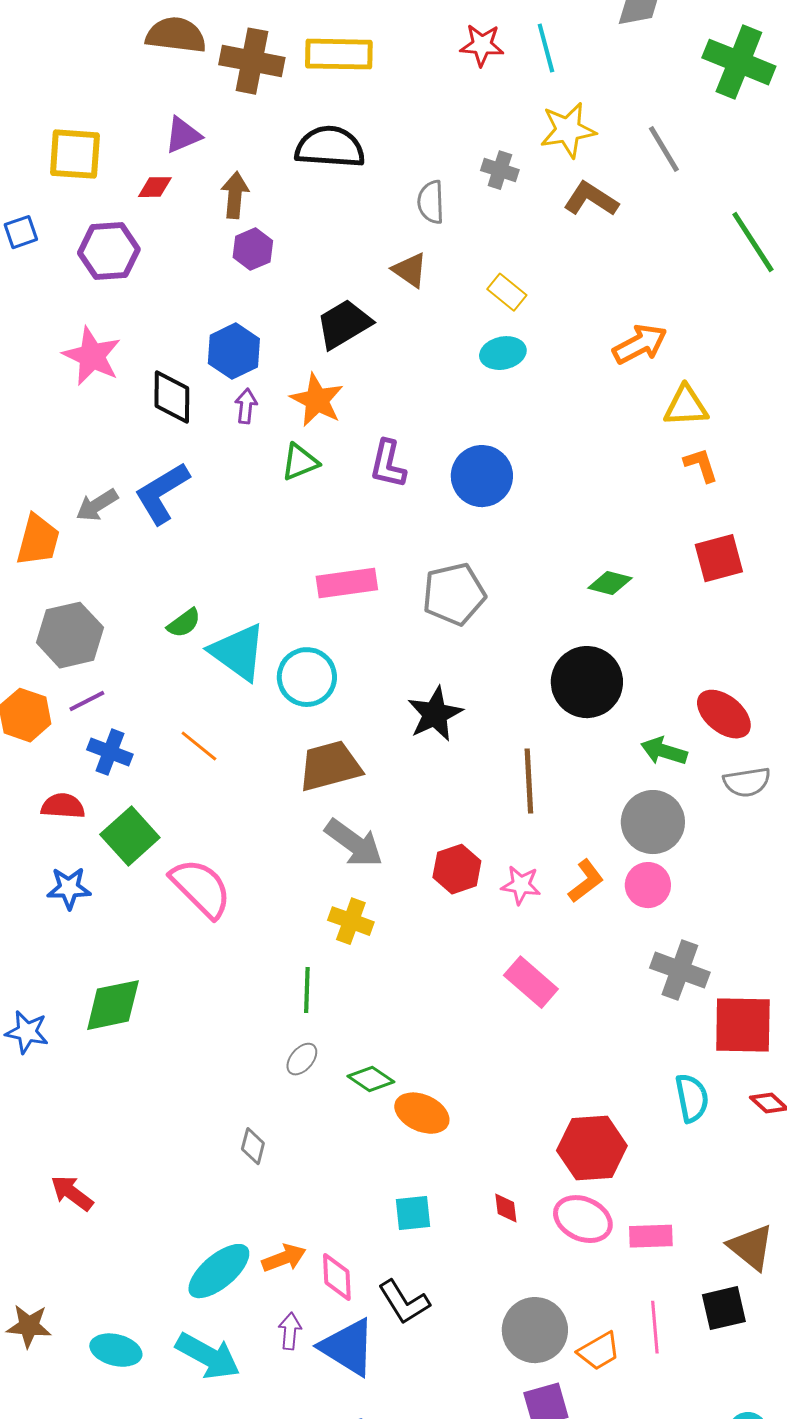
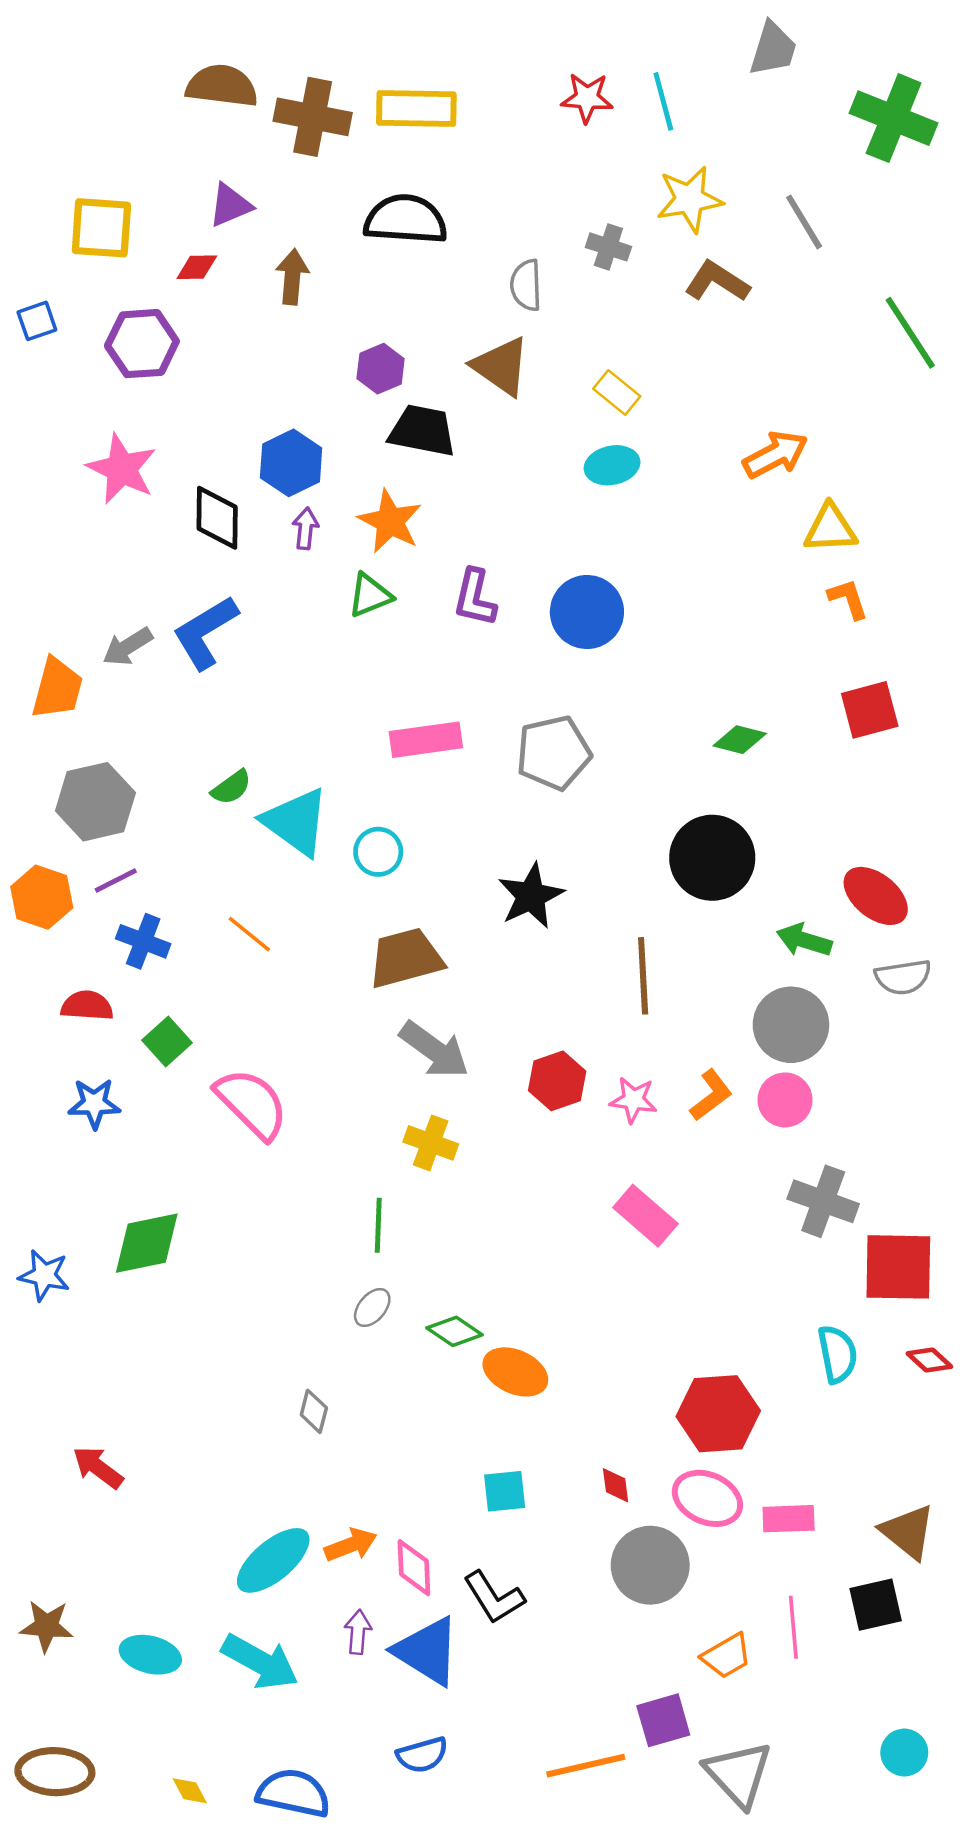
purple hexagon: (253, 249) -> (381, 369), moved
brown triangle: (410, 270) -> (501, 366), size x1.4
black trapezoid: (344, 324) -> (422, 431), turned 42
cyan circle: (307, 677) -> (378, 852), size x0.7
green square: (130, 836) -> (167, 1041), size x0.7
gray circle: (535, 1330) -> (650, 1565), moved

